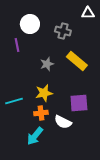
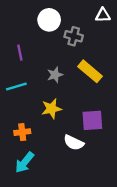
white circle: (30, 24) -> (49, 20), moved
cyan line: (14, 101) -> (16, 86), moved
orange cross: (41, 113) -> (22, 132), moved
cyan arrow: (35, 136) -> (25, 162), moved

